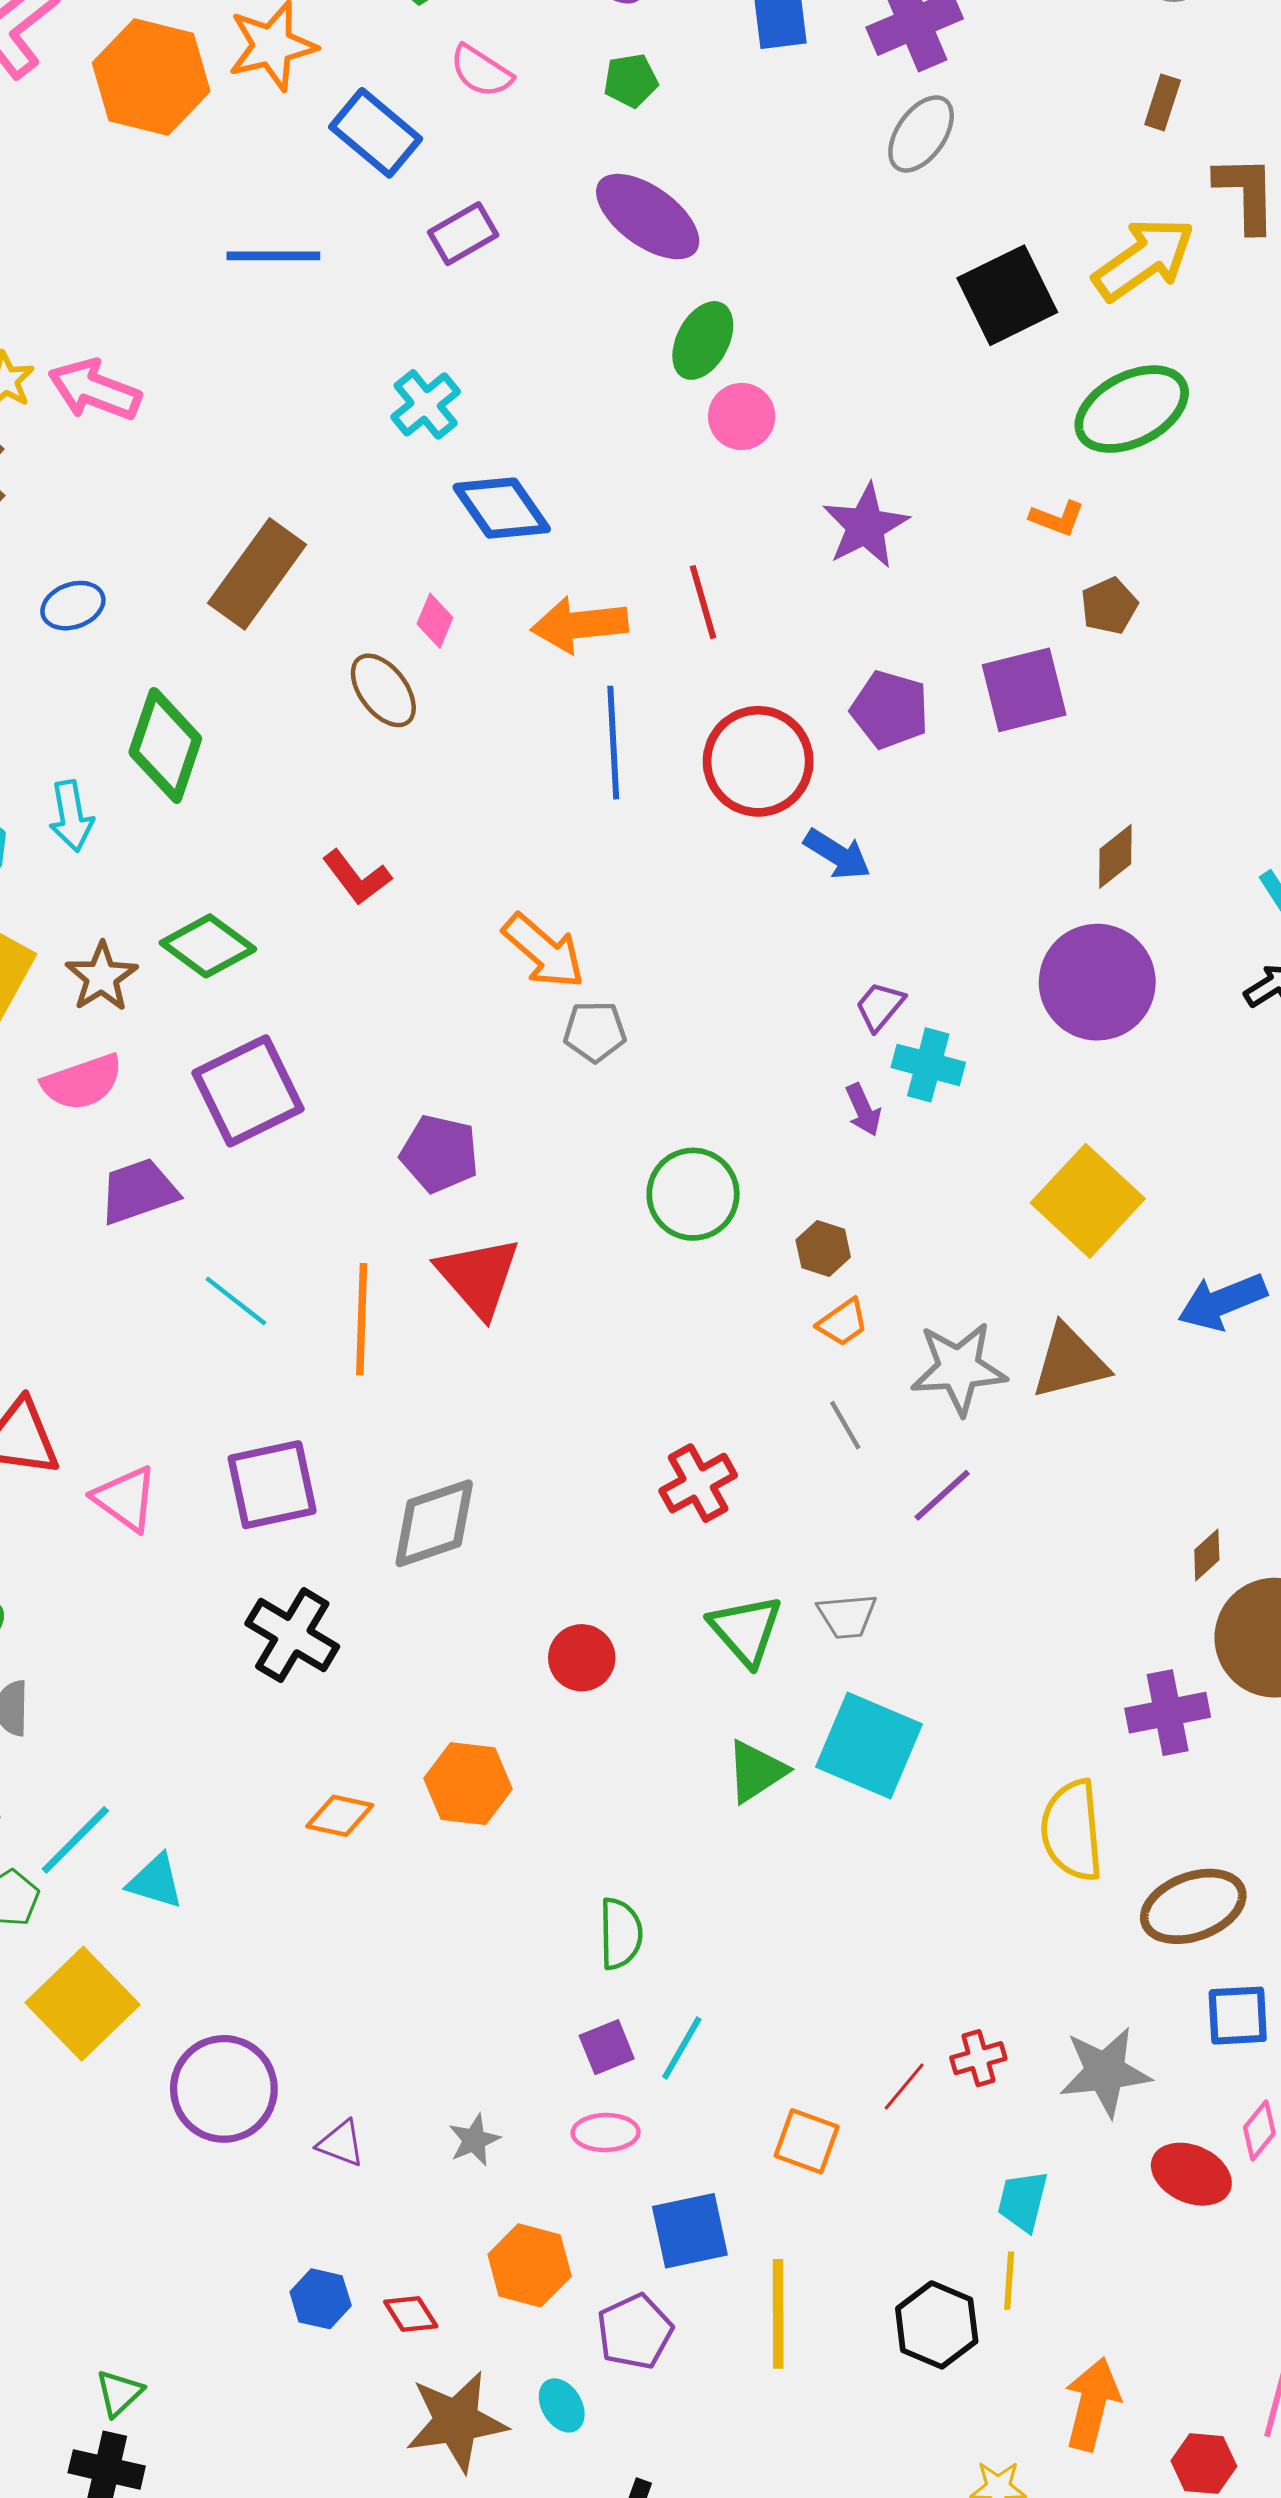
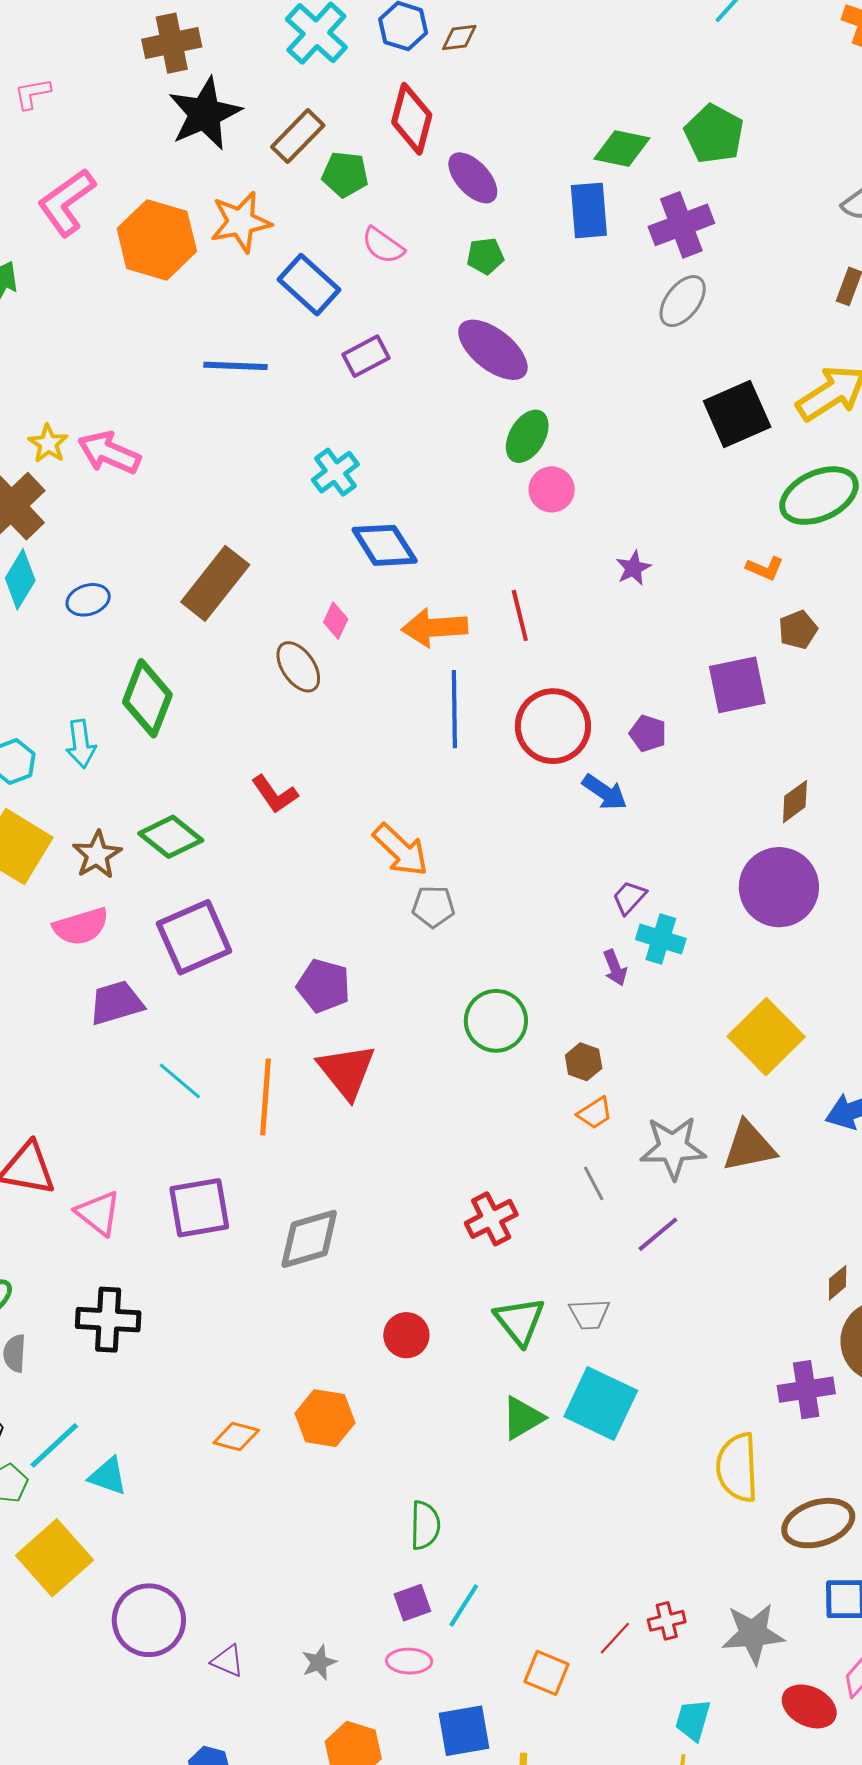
purple star: (866, 526) -> (633, 568), size x0.6
purple pentagon: (890, 710) -> (648, 733), moved, size x0.7
black cross: (292, 1635) -> (108, 1320), moved, turned -30

